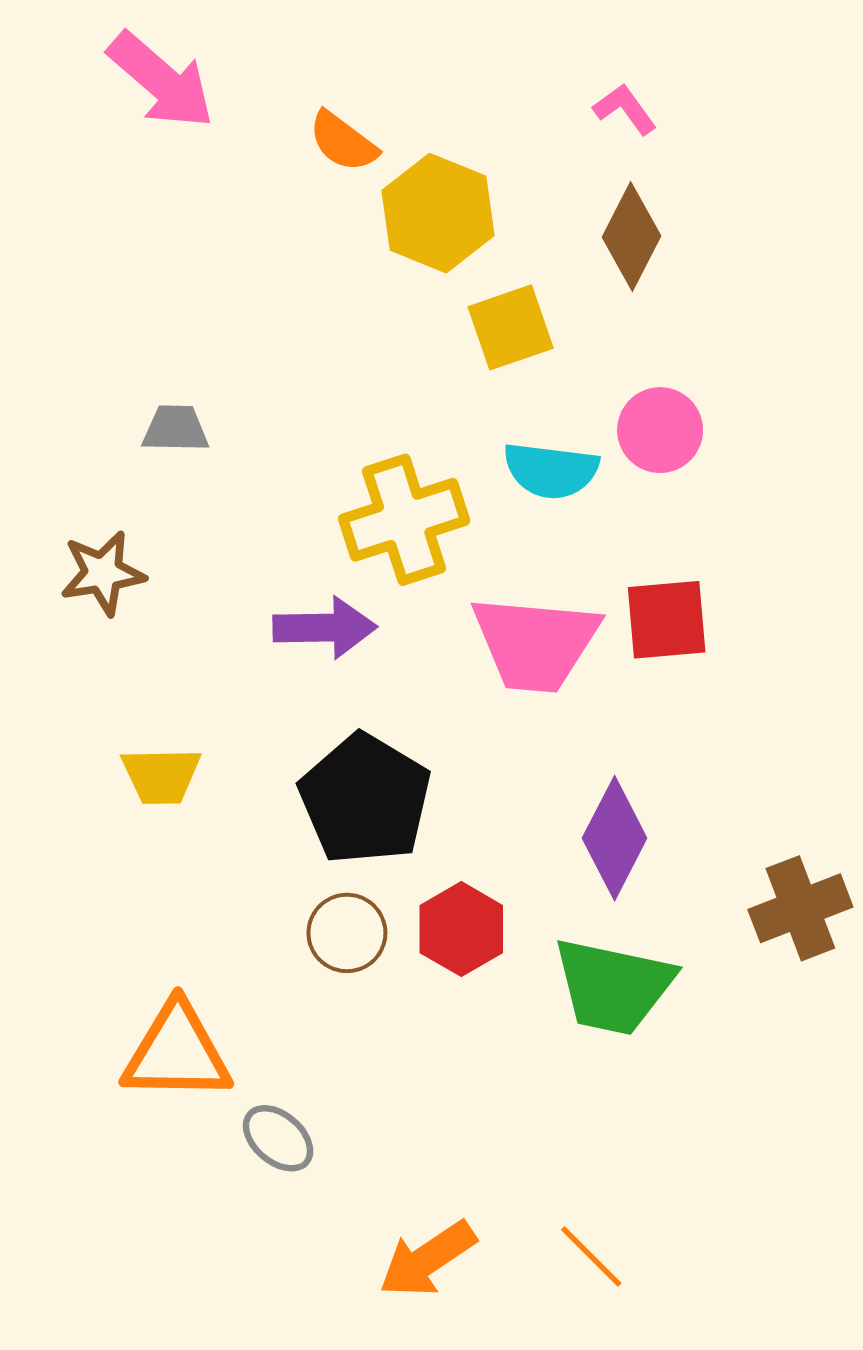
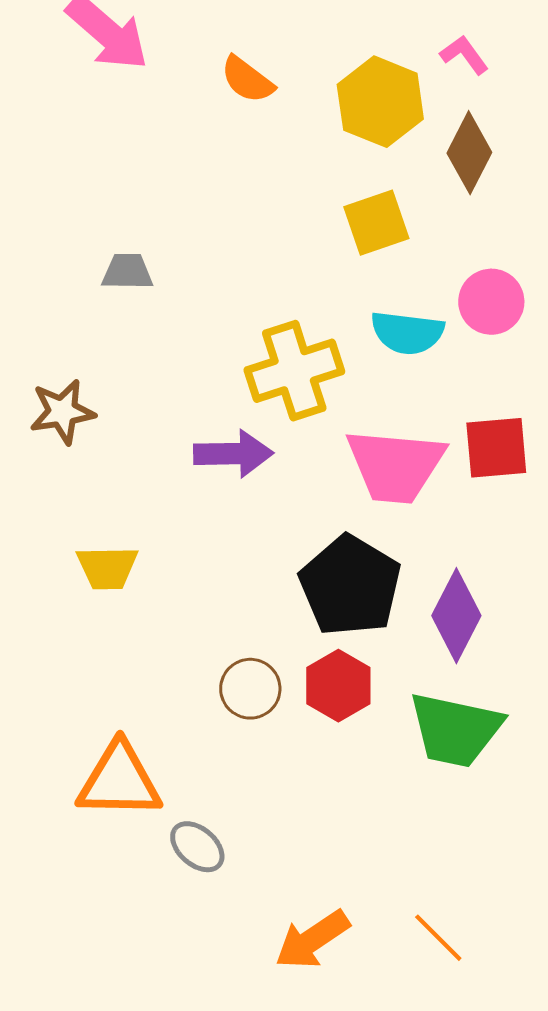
yellow hexagon: (438, 213) -> (380, 102), moved
gray trapezoid: (175, 429) -> (127, 272), moved
black pentagon: (365, 799) -> (350, 586), moved

